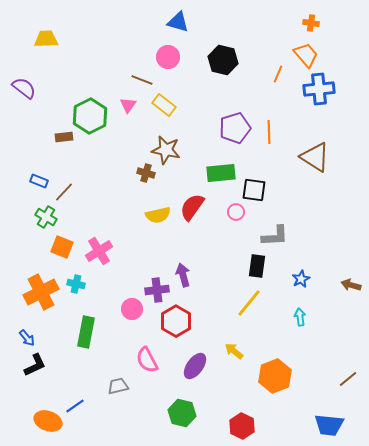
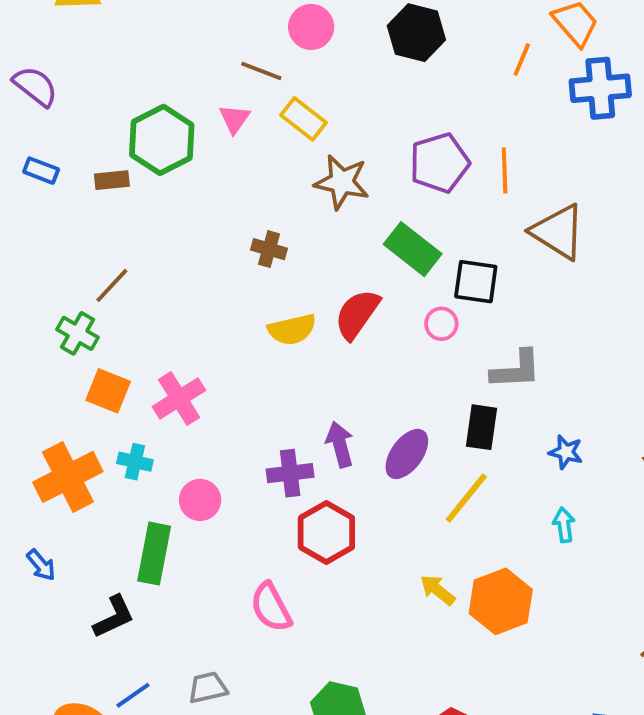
brown star: (166, 150) -> (342, 182), moved
brown triangle: (315, 157) -> (558, 232), moved
green rectangle: (221, 173) -> (413, 249), turned 44
blue rectangle: (39, 181) -> (41, 171), moved
blue star: (301, 279) -> (566, 452), turned -30
pink circle: (132, 309) -> (200, 500), moved
black L-shape: (35, 365) -> (114, 617), moved
purple ellipse: (195, 366) -> (407, 454), moved
orange hexagon: (275, 376) -> (501, 601), moved
gray trapezoid: (118, 386) -> (208, 688), moved

